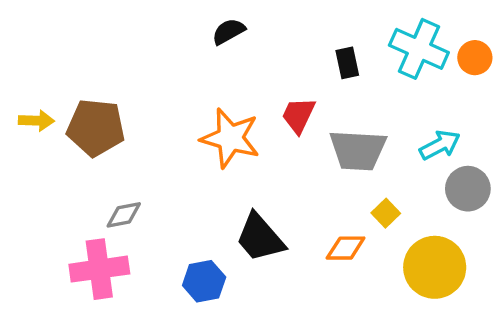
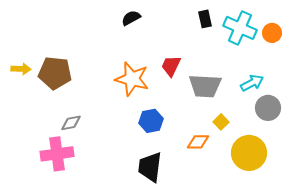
black rectangle: (347, 63) -> (205, 19), moved
black trapezoid: (260, 238) -> (150, 167), moved, turned 48
blue hexagon: (204, 281) -> (151, 121), moved

